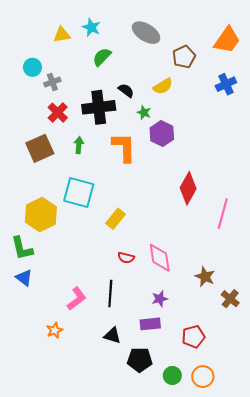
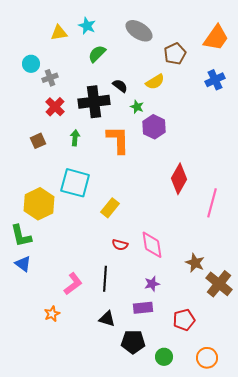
brown square: (40, 148) -> (38, 141), size x0.6
brown cross: (230, 299) -> (219, 284), size x1.5
orange circle: (203, 377) -> (207, 358), moved

